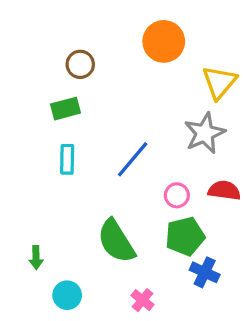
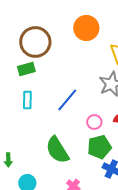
brown circle: (80, 64) -> (35, 42), size x1.8

